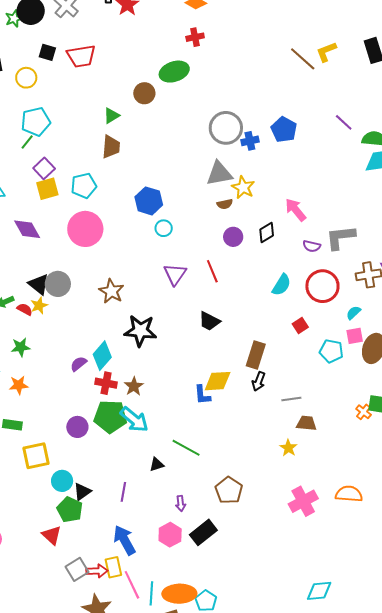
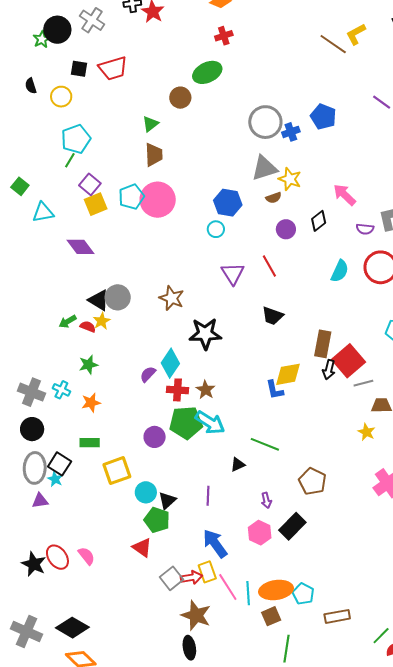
blue hexagon: (149, 201) -> (228, 203), moved
pink circle: (85, 229) -> (158, 200), moved
red square: (300, 325) -> (348, 361), moved, size x2.0

